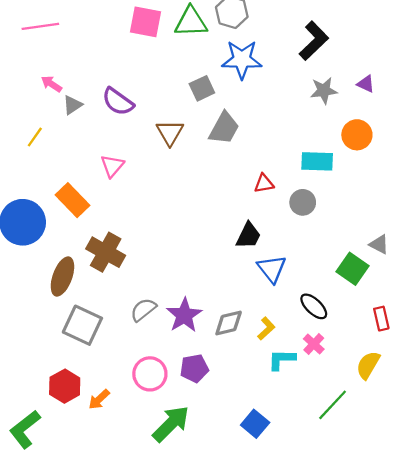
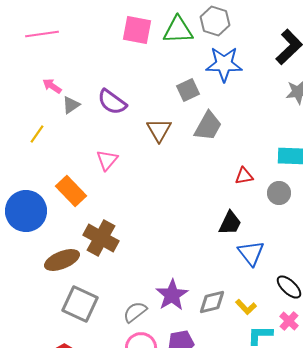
brown ellipse: (62, 277) -> (62, 260), turned 48
gray semicircle: (143, 310) -> (135, 312), moved
yellow L-shape: (266, 329) -> (246, 307), turned 90

